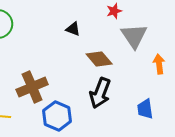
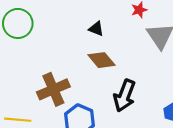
brown diamond: (99, 59) -> (101, 60), moved

